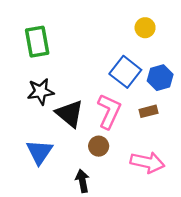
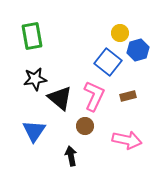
yellow circle: (145, 28) -> (120, 33), moved
blue hexagon: (160, 78) -> (138, 50), moved

